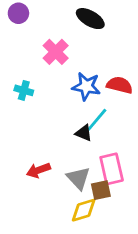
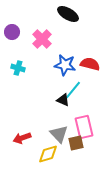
purple circle: (18, 13) -> (12, 32), moved
red arrow: (38, 170) -> (22, 138), moved
yellow diamond: (84, 210) -> (48, 154), moved

